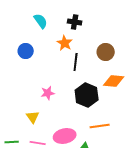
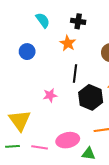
black line: (76, 62) -> (75, 73), moved
yellow triangle: (33, 117) -> (20, 120), moved, size x1.6

